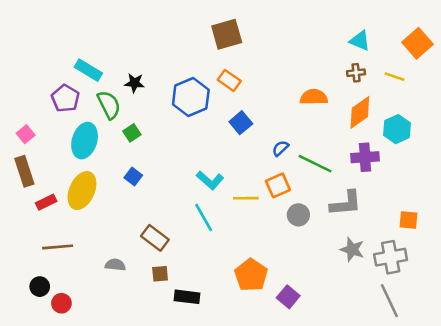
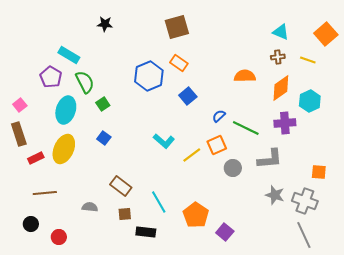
black star: (134, 83) -> (105, 24), moved
yellow line: (246, 198) -> (192, 155), turned -36
cyan line: (204, 217) -> (159, 202), moved
gray cross: (391, 257) -> (305, 201), turned 30
red circle: (61, 303) -> (59, 237), moved

